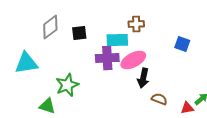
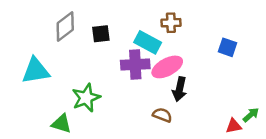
cyan rectangle: (117, 40) -> (148, 42), turned 30
brown semicircle: (159, 99) -> (162, 115), moved

